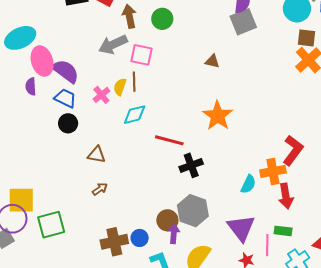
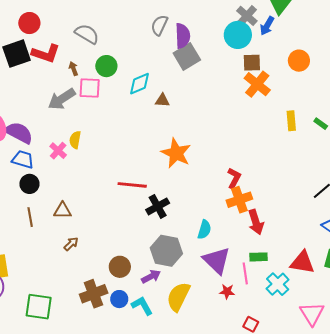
brown arrow: (129, 16) -> (73, 69), size x0.6
pink square: (141, 55) -> (90, 88), moved
brown line: (134, 82) -> (30, 217), moved
cyan diamond: (135, 115) -> (139, 84), moved
red L-shape: (293, 150) -> (234, 178), moved, size x0.7
cyan semicircle: (248, 184) -> (204, 230), moved
brown circle: (167, 220) -> (120, 267), moved
green square: (51, 225) -> (39, 307), moved, turned 32
purple arrow: (174, 234) -> (151, 277), turned 66
blue circle: (140, 238) -> (119, 299), moved

